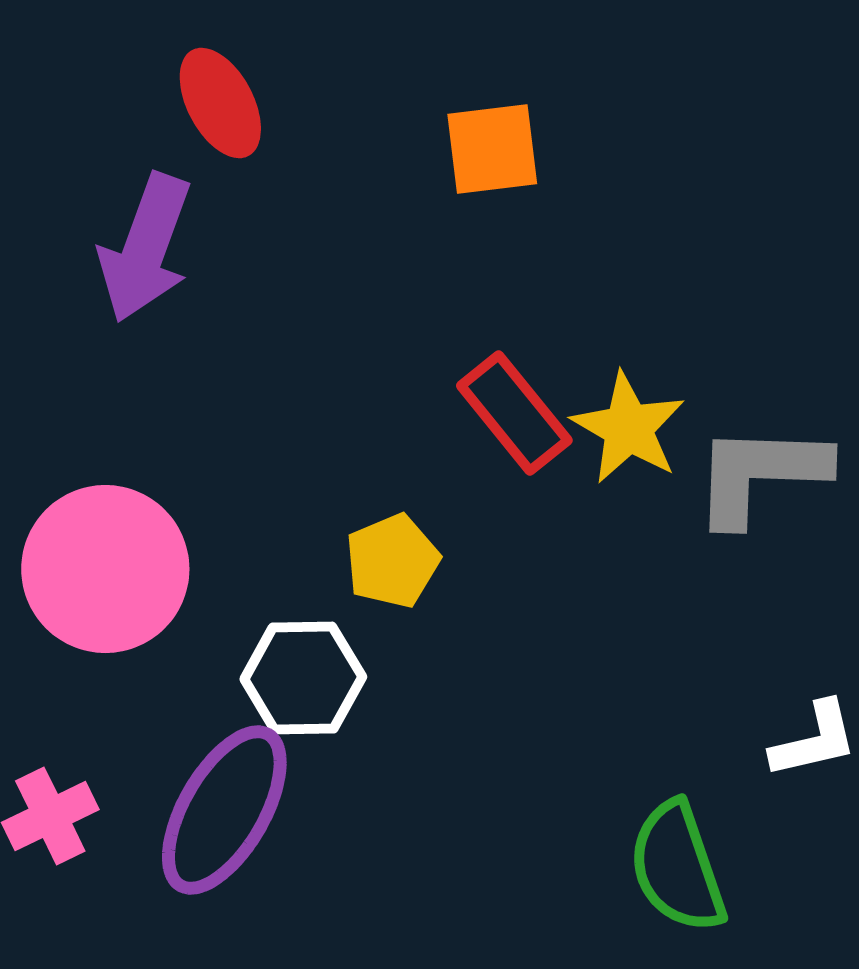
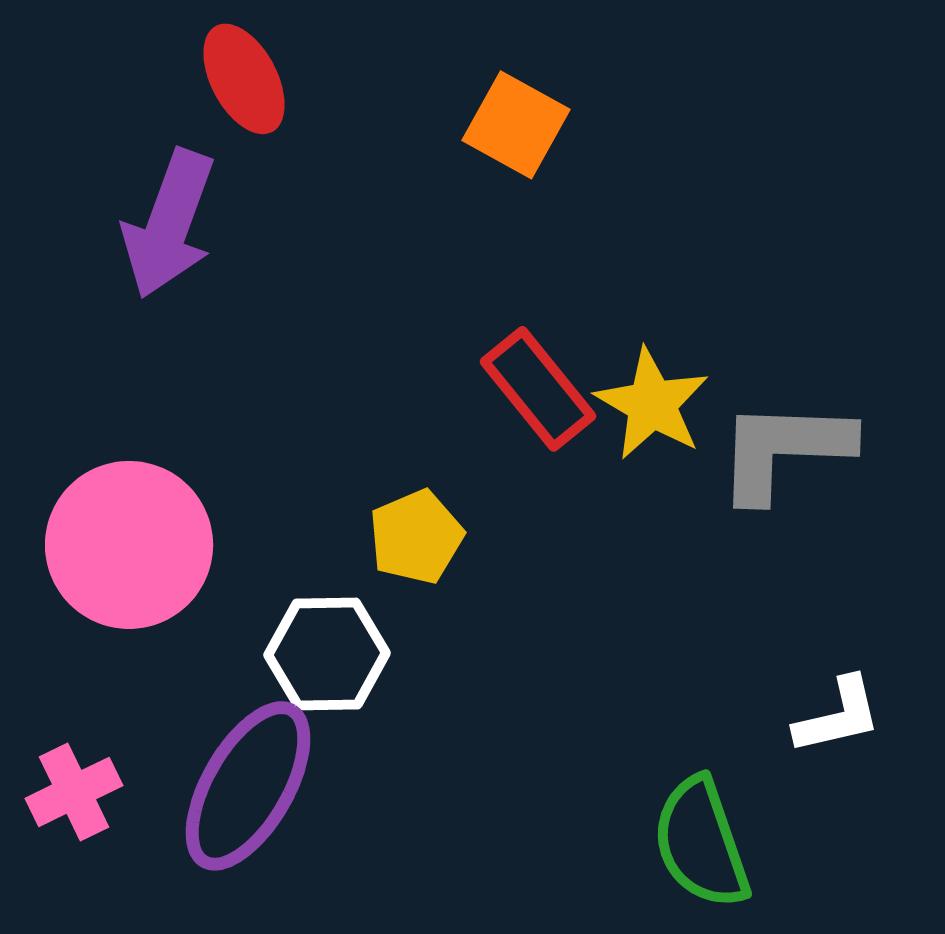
orange square: (492, 149) -> (516, 125), turned 36

